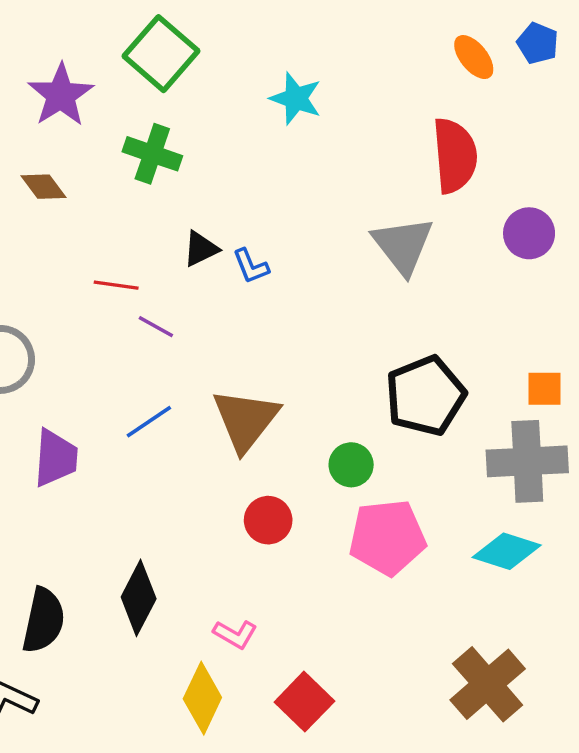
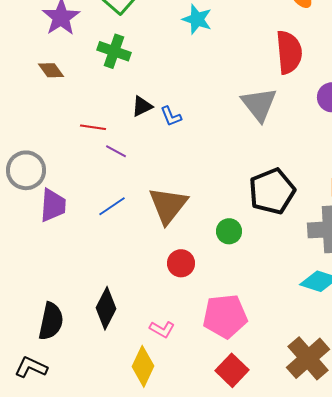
purple trapezoid: (56, 458) -> (53, 205), moved
pink pentagon: (387, 537) -> (225, 316), moved
red square: (304, 702) -> (232, 370), moved

